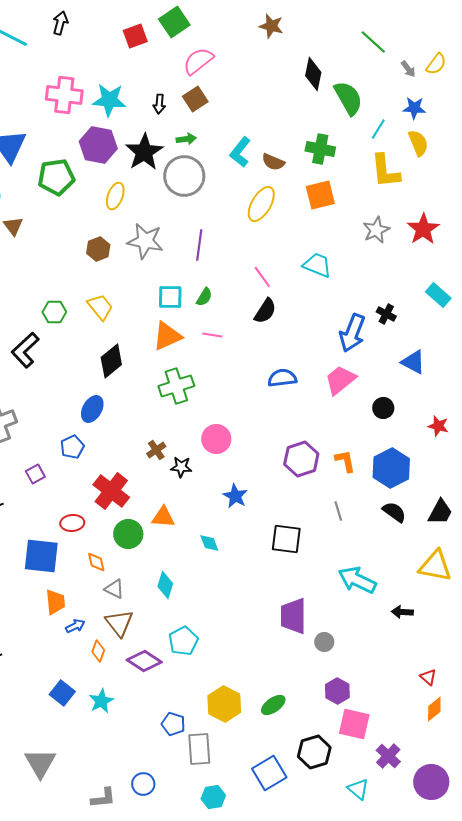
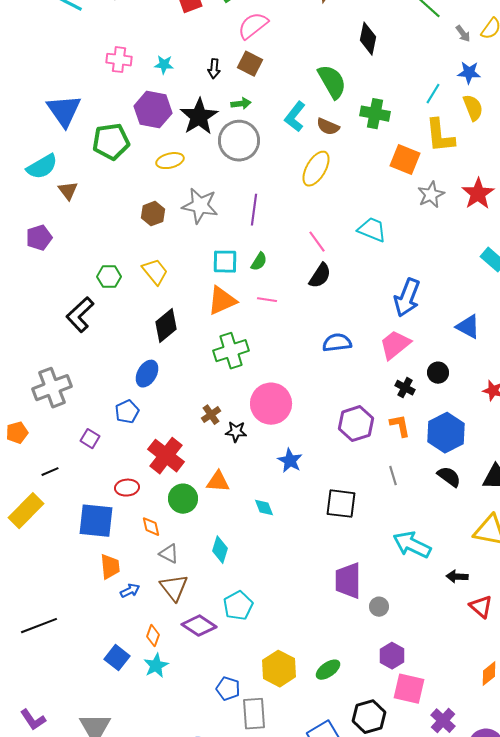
pink cross: (64, 95) -> (119, 60), size x0.7
green semicircle: (348, 98) -> (332, 82), moved
brown square: (195, 99) -> (250, 64), turned -30
cyan star: (109, 100) -> (164, 65), size x0.6
orange square: (320, 195) -> (405, 160), moved, turned 36
yellow ellipse: (115, 196) -> (170, 161), turned 56
black cross: (386, 314) -> (405, 388), moved
pink circle: (216, 439) -> (271, 404), size x1.4
purple square: (35, 474) -> (90, 439), turned -30
orange diamond: (98, 651) -> (153, 636), moved
red triangle: (428, 677) -> (481, 607), moved, size x1.4

